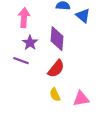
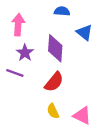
blue triangle: (83, 16) -> (84, 33), moved
pink triangle: (81, 99) -> (82, 116), turned 36

